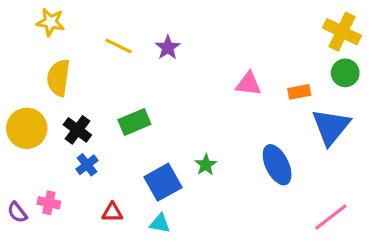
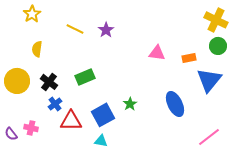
yellow star: (51, 22) -> (32, 14), turned 30
yellow semicircle: (58, 78) -> (37, 49), size x0.7
red triangle: (112, 212) -> (71, 121), moved, size x1.6

